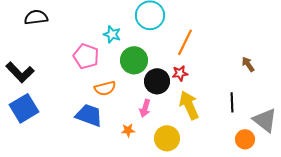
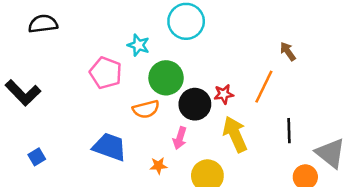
orange line: (185, 42) -> (264, 87), moved
brown arrow: (248, 64) -> (288, 51), moved
orange semicircle: (105, 88) -> (146, 109), moved
blue square: (24, 108) -> (37, 157), moved, size x0.5

